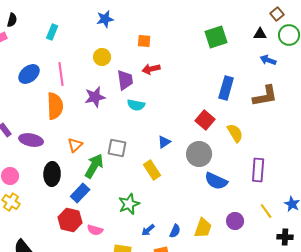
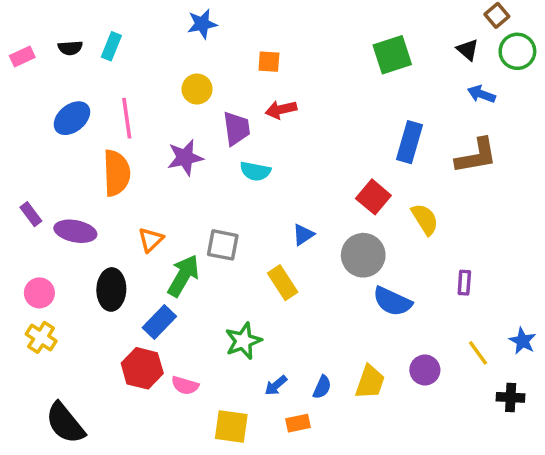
black semicircle: (12, 20) -> (70, 48), moved, turned 72
black triangle: (260, 34) -> (468, 50), turned 40
purple rectangle: (258, 170) -> (464, 283), size x0.6

